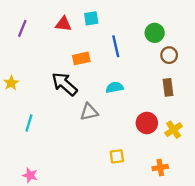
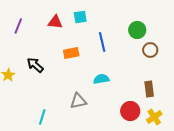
black arrow: (65, 84) -> (35, 65), moved, size x0.7
brown rectangle: (168, 87) -> (149, 89), moved
cyan line: (29, 123) -> (42, 117), moved

